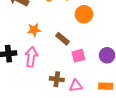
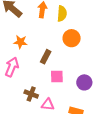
brown rectangle: (63, 39) -> (46, 57), turned 64

